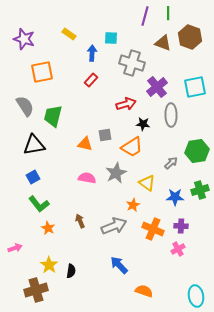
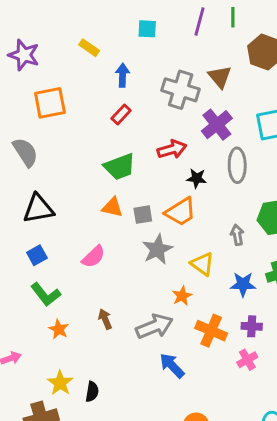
cyan square: (111, 38) -> (147, 29), moved
brown triangle: (163, 43) -> (220, 77), moved, turned 30
green trapezoid: (53, 116) -> (120, 167), moved, turned -125
gray square: (105, 135) -> (143, 215), moved
gray arrow: (171, 163) -> (237, 235), turned -56
pink semicircle: (87, 178) -> (94, 257), moved, turned 126
blue arrow: (119, 265) -> (172, 366), moved

